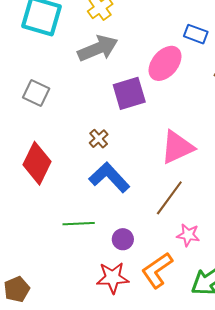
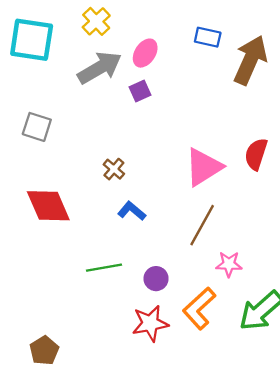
pink ellipse: (165, 63) -> (145, 53), moved, size x0.7
purple square: (129, 93) -> (140, 91), moved, size x0.6
red diamond: (37, 163) -> (48, 206), turned -42
blue L-shape: (109, 177) -> (132, 211), size x0.6

